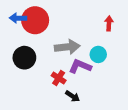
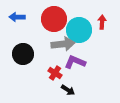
red circle: (35, 20) -> (54, 19), moved
cyan circle: (98, 54) -> (79, 30), moved, size x1.6

